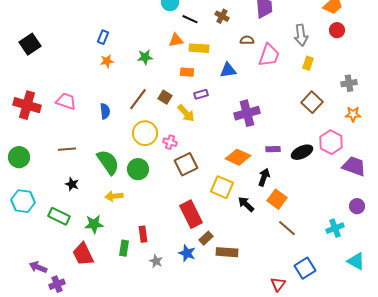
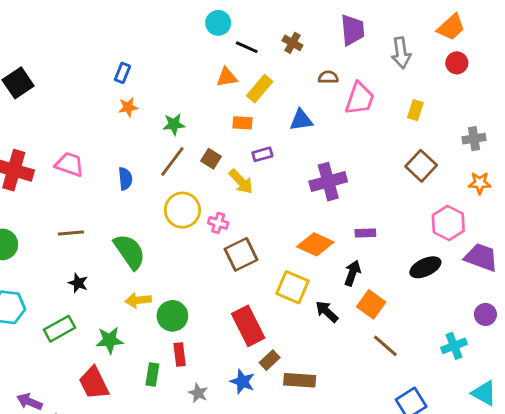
gray arrow: (301, 35) -> (401, 53), moved
yellow rectangle: (199, 48) -> (260, 89), turned -54
green star: (145, 57) -> (174, 124), moved
black ellipse: (302, 152) -> (425, 267), moved
green circle: (138, 169) -> (172, 316), moved
green rectangle: (59, 216) -> (60, 329), turned -55

